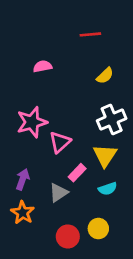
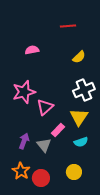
purple arrow: (23, 179) -> (24, 141), moved
gray triangle: (58, 193) -> (44, 145), turned -35
orange star: (23, 213) -> (21, 171), moved
red circle: (68, 237) -> (41, 178), moved

